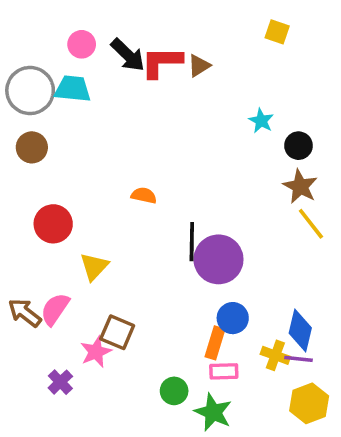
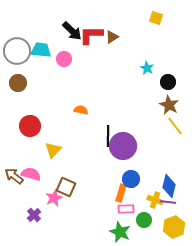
pink circle: (82, 44) -> (64, 59), moved
pink semicircle: (55, 309) -> (31, 174), turned 72
green circle: (174, 391) -> (144, 220), moved

